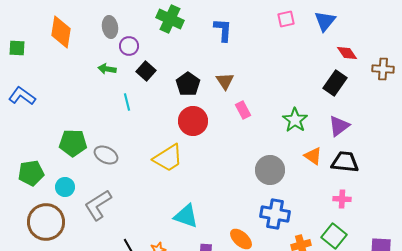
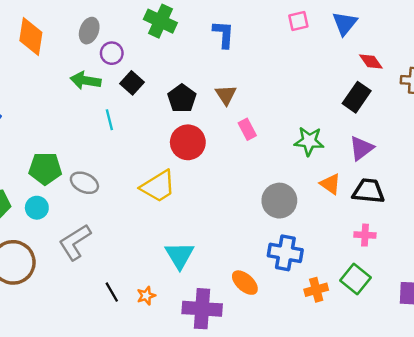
gray ellipse: (110, 27) -> (89, 31), turned 30
green arrow: (107, 69) -> (86, 81), size x1.4
green star: (295, 120) -> (309, 141), turned -30
cyan circle: (65, 187) -> (37, 208), moved
cyan triangle: (186, 216) -> (179, 255), turned 40

